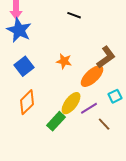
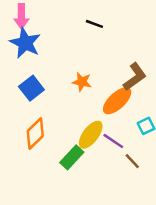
purple line: (89, 108) -> (113, 141), turned 66

